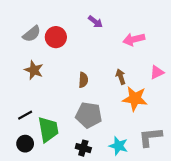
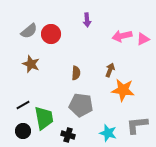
purple arrow: (95, 22) -> (87, 20), turned 48
pink triangle: (157, 72) -> (143, 39), moved
brown arrow: (121, 77) -> (110, 70), turned 40
black cross: (83, 148) -> (68, 135), moved

